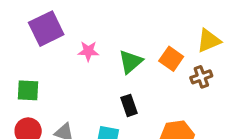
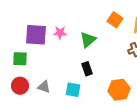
purple square: (46, 29) -> (36, 35), moved, turned 30
orange square: (171, 59) -> (115, 20), moved

